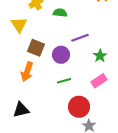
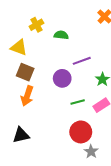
yellow triangle: (19, 25) -> (19, 47), turned -36
brown square: (36, 48) -> (25, 72), moved
green line: (64, 81) -> (78, 102), moved

